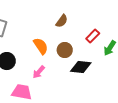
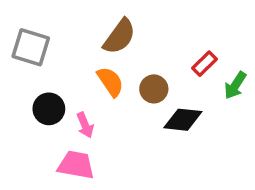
brown semicircle: (62, 21) -> (119, 36), moved, size x1.5
pink arrow: (39, 72) -> (85, 125), moved, turned -64

